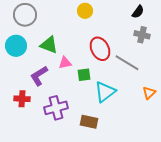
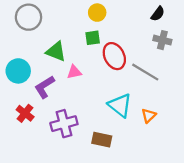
cyan circle: (16, 46) -> (18, 71), moved
green square: (84, 75) -> (93, 38), moved
cyan triangle: (105, 92) -> (120, 105), turned -45
orange triangle: (149, 93) -> (149, 116), moved
red cross: (22, 99) -> (25, 113), turned 35

